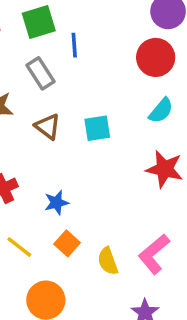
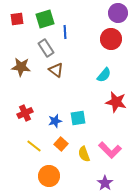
cyan semicircle: (161, 111) -> (104, 75), moved
brown triangle: (48, 127) -> (56, 70), moved
cyan square: (97, 128) -> (78, 118), moved
pink L-shape: (154, 254) -> (110, 150), turned -95

